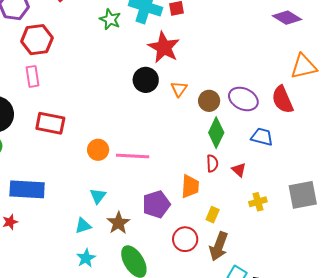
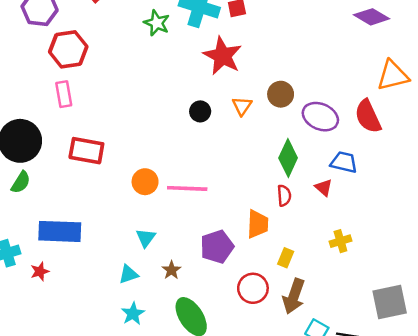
black circle: (146, 80) -> (200, 111), moved, size x0.7
brown circle: (209, 101) -> (281, 94), moved
red triangle: (239, 170) -> (324, 187), moved
gray square: (303, 195) -> (390, 302), moved
brown star: (118, 223) -> (171, 270), size x0.7

